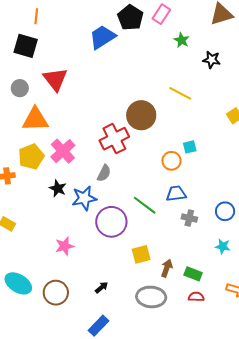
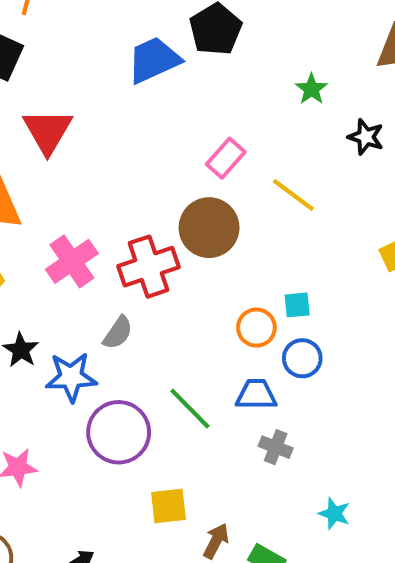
pink rectangle: (161, 14) -> (226, 158), moved
pink cross: (63, 151) -> (72, 261), moved
blue circle: (225, 211) -> (302, 358), moved

